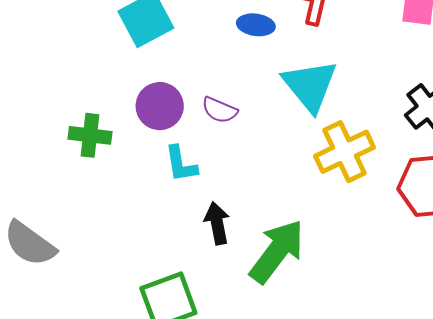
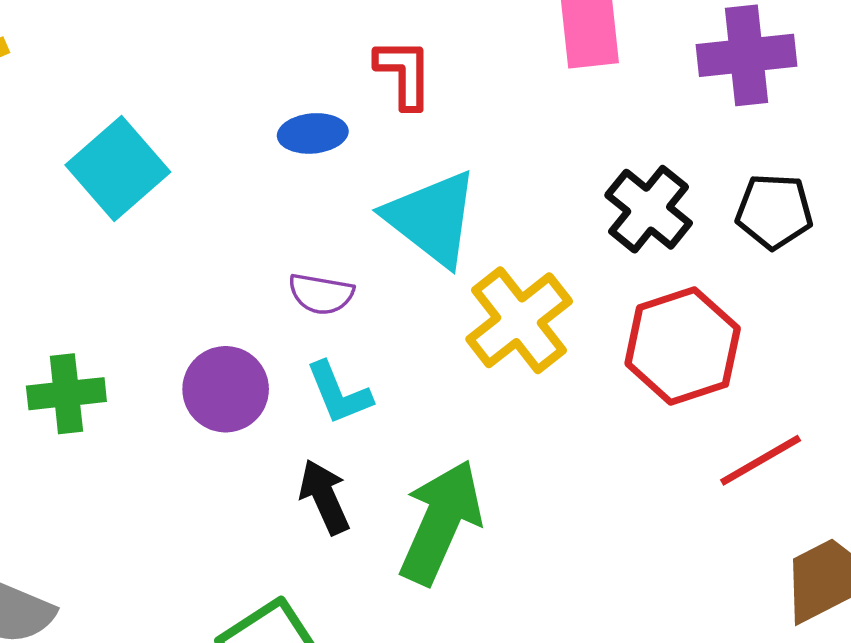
purple circle: (160, 106) -> (226, 389), moved
purple semicircle: (220, 110) -> (321, 294), moved
cyan L-shape: (181, 164) -> (339, 393), moved

